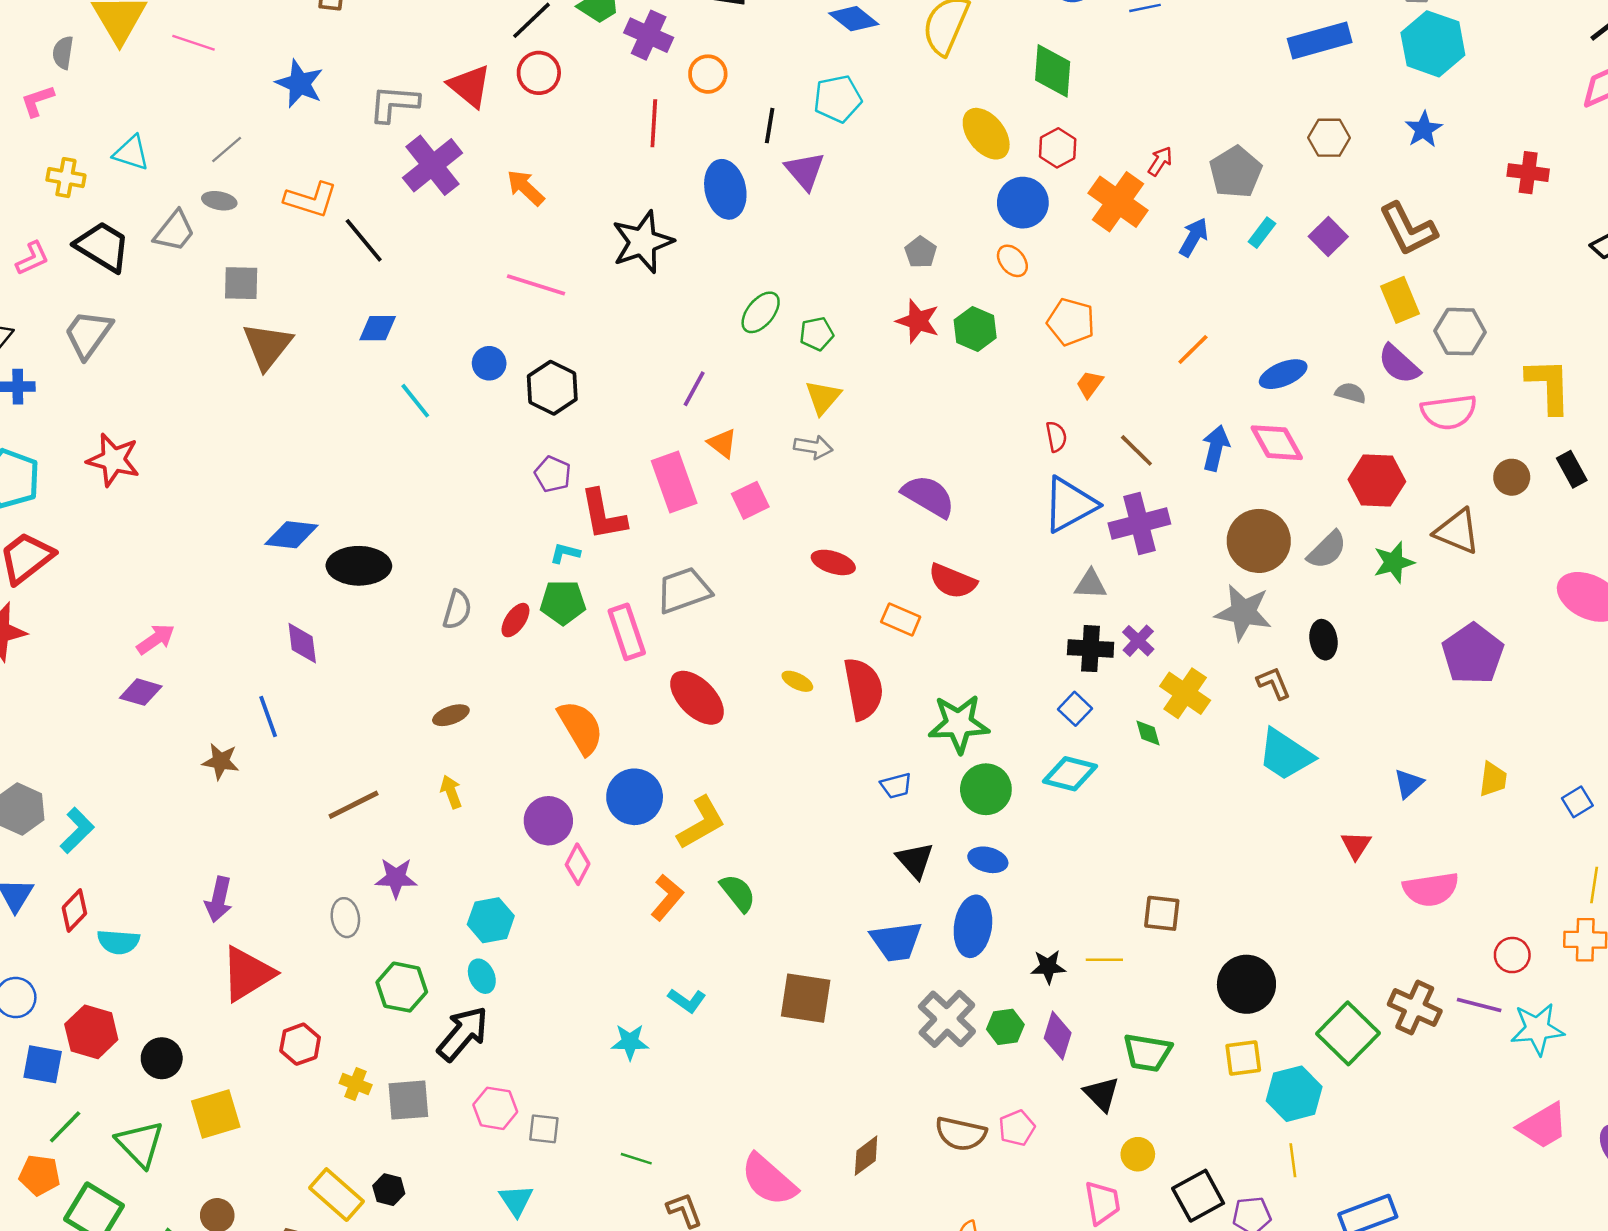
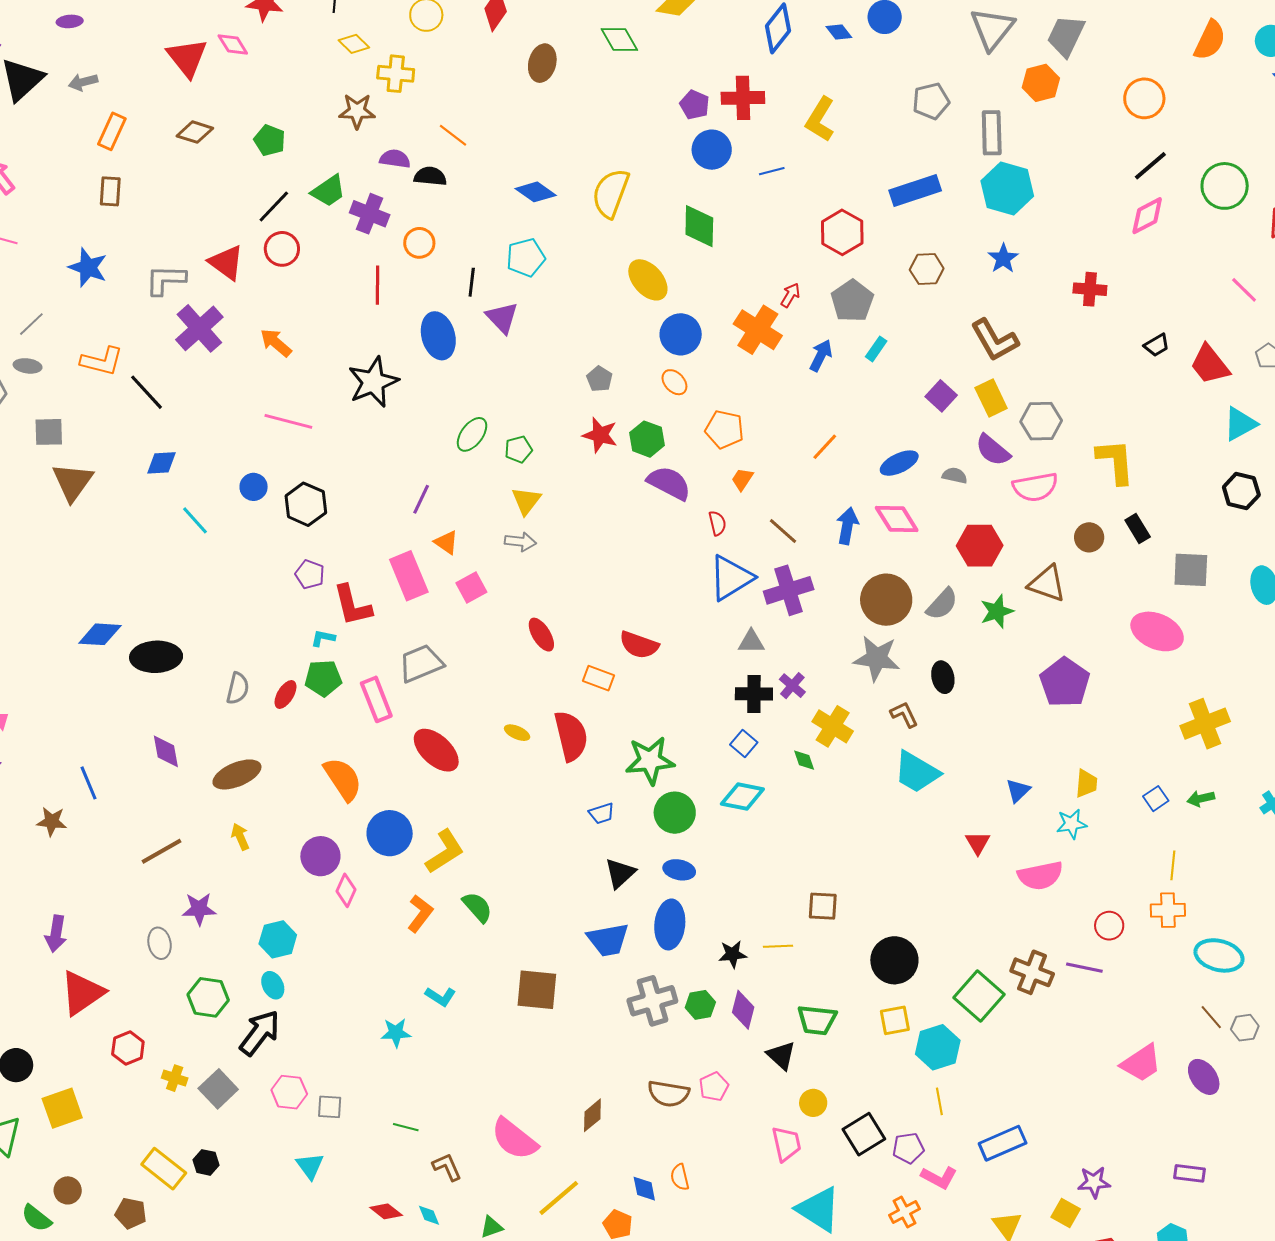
red hexagon: (1058, 148) -> (842, 232), moved, size x1.4
purple square: (1328, 236) -> (941, 396), moved
purple semicircle: (928, 496) -> (669, 483), moved
red ellipse: (833, 562) -> (541, 635), turned 44
purple diamond: (302, 643) -> (166, 751), moved
brown ellipse: (451, 715) -> (237, 774), size x1.6
black triangle: (915, 860) -> (620, 873), turned 32
gray cross: (947, 1019) -> (652, 1001), turned 33
cyan star: (1537, 1029) -> (1072, 824), moved, size x0.7
gray square: (408, 1100) -> (218, 1089), turned -36

